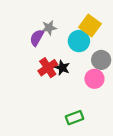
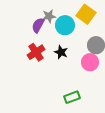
cyan circle: (79, 41) -> (65, 25), moved
red cross: (48, 68) -> (36, 52), moved

